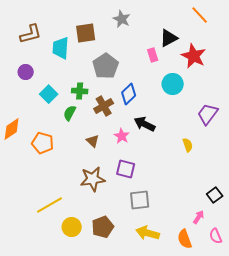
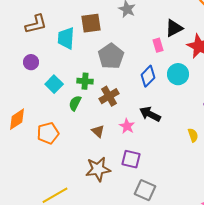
blue diamond: (129, 94) -> (148, 76), moved
orange pentagon: (43, 143) -> (48, 133), turned -30
gray square: (140, 200) -> (145, 190), turned 30

